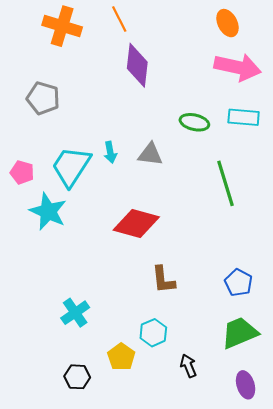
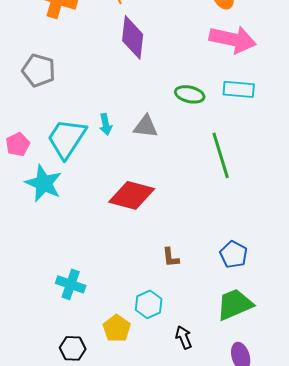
pink pentagon: (22, 172) -> (18, 144), turned 30
brown L-shape: (163, 280) -> (171, 257), moved, size x0.7
cyan cross: (75, 313) -> (71, 284), turned -36

